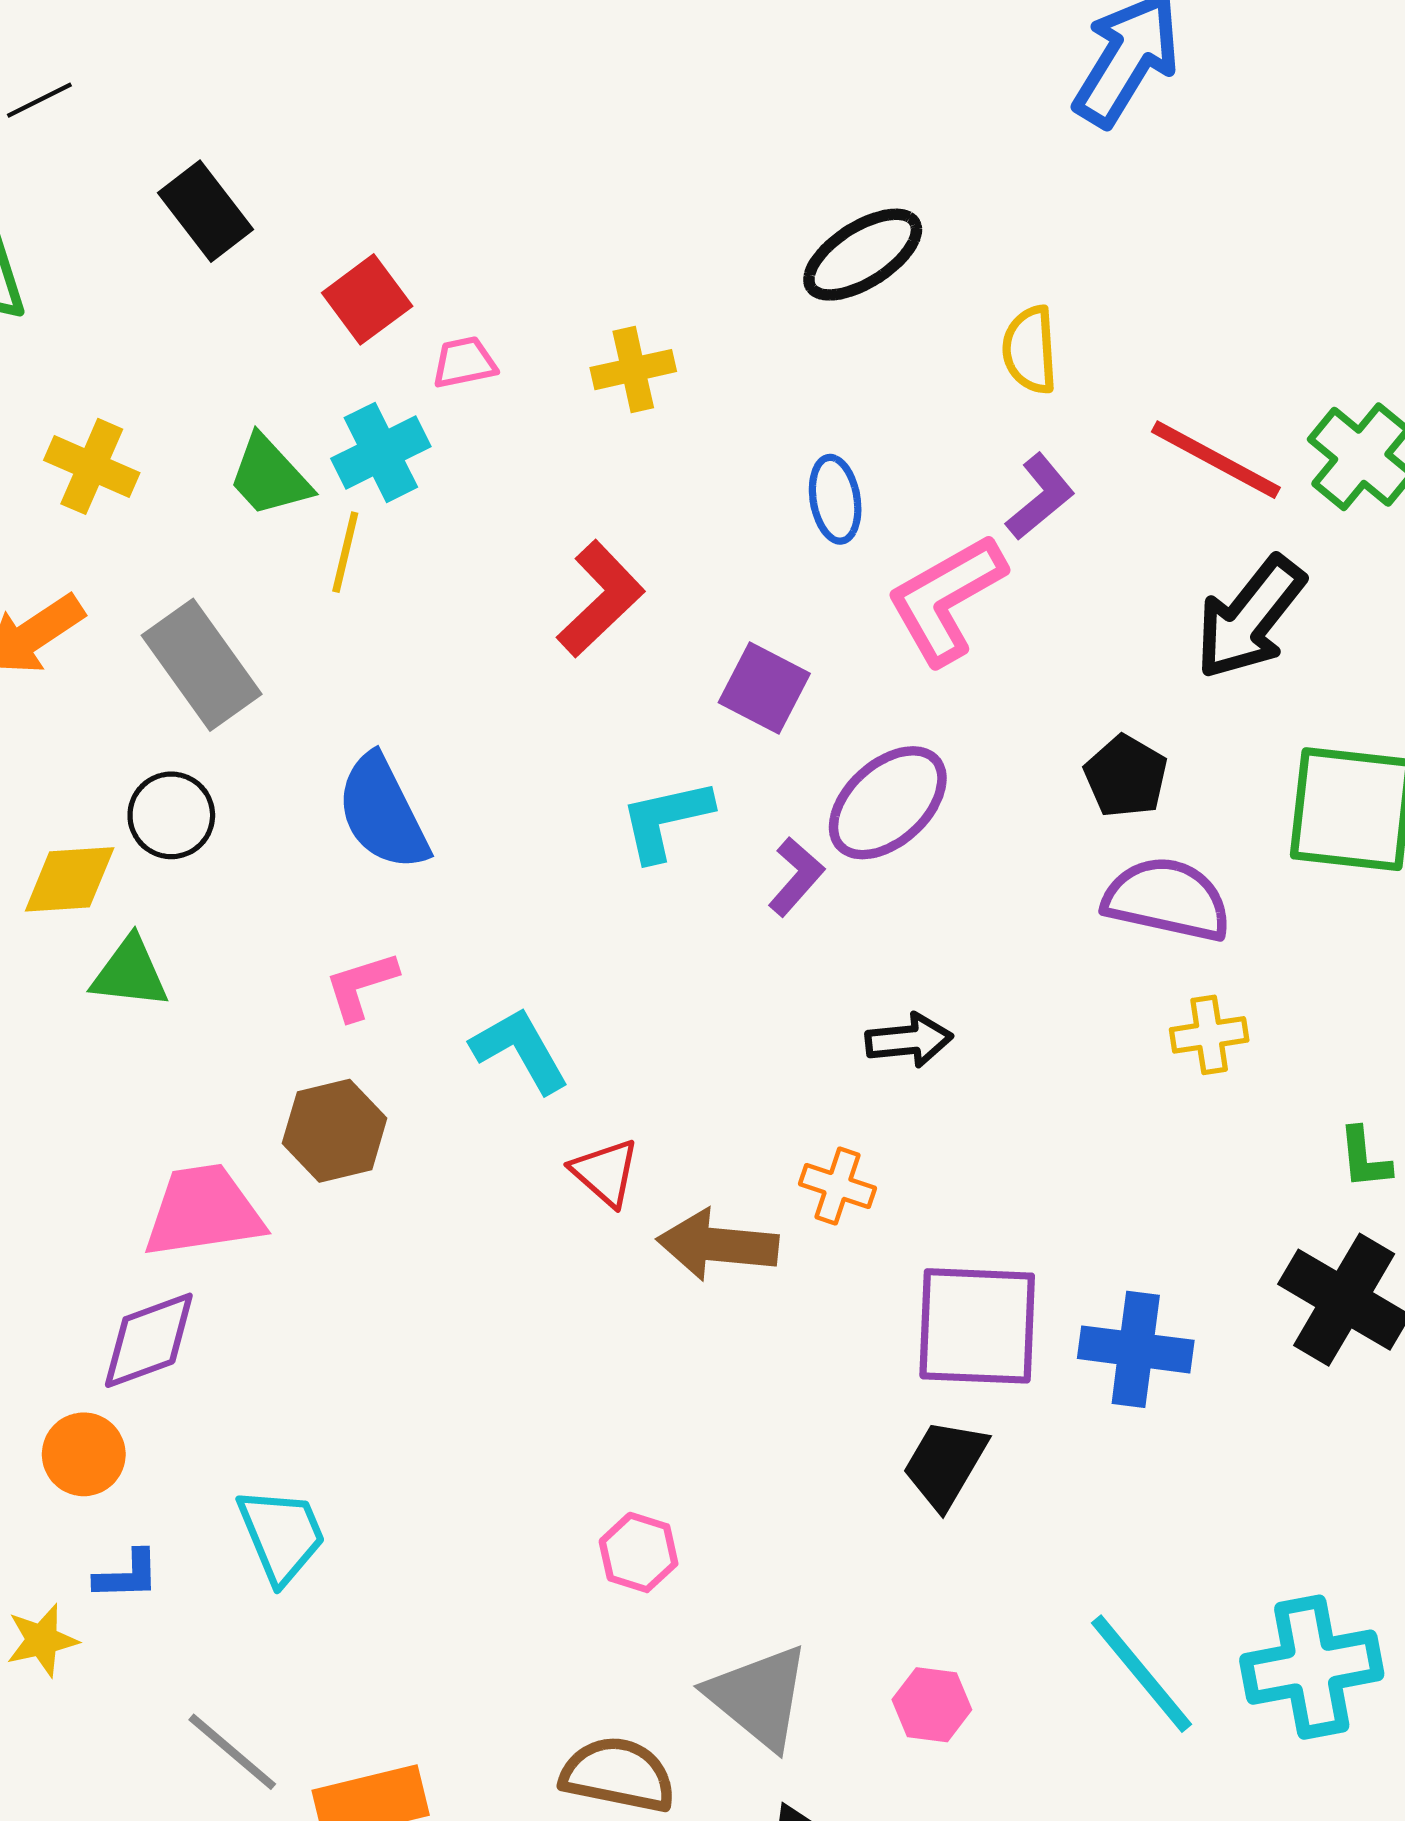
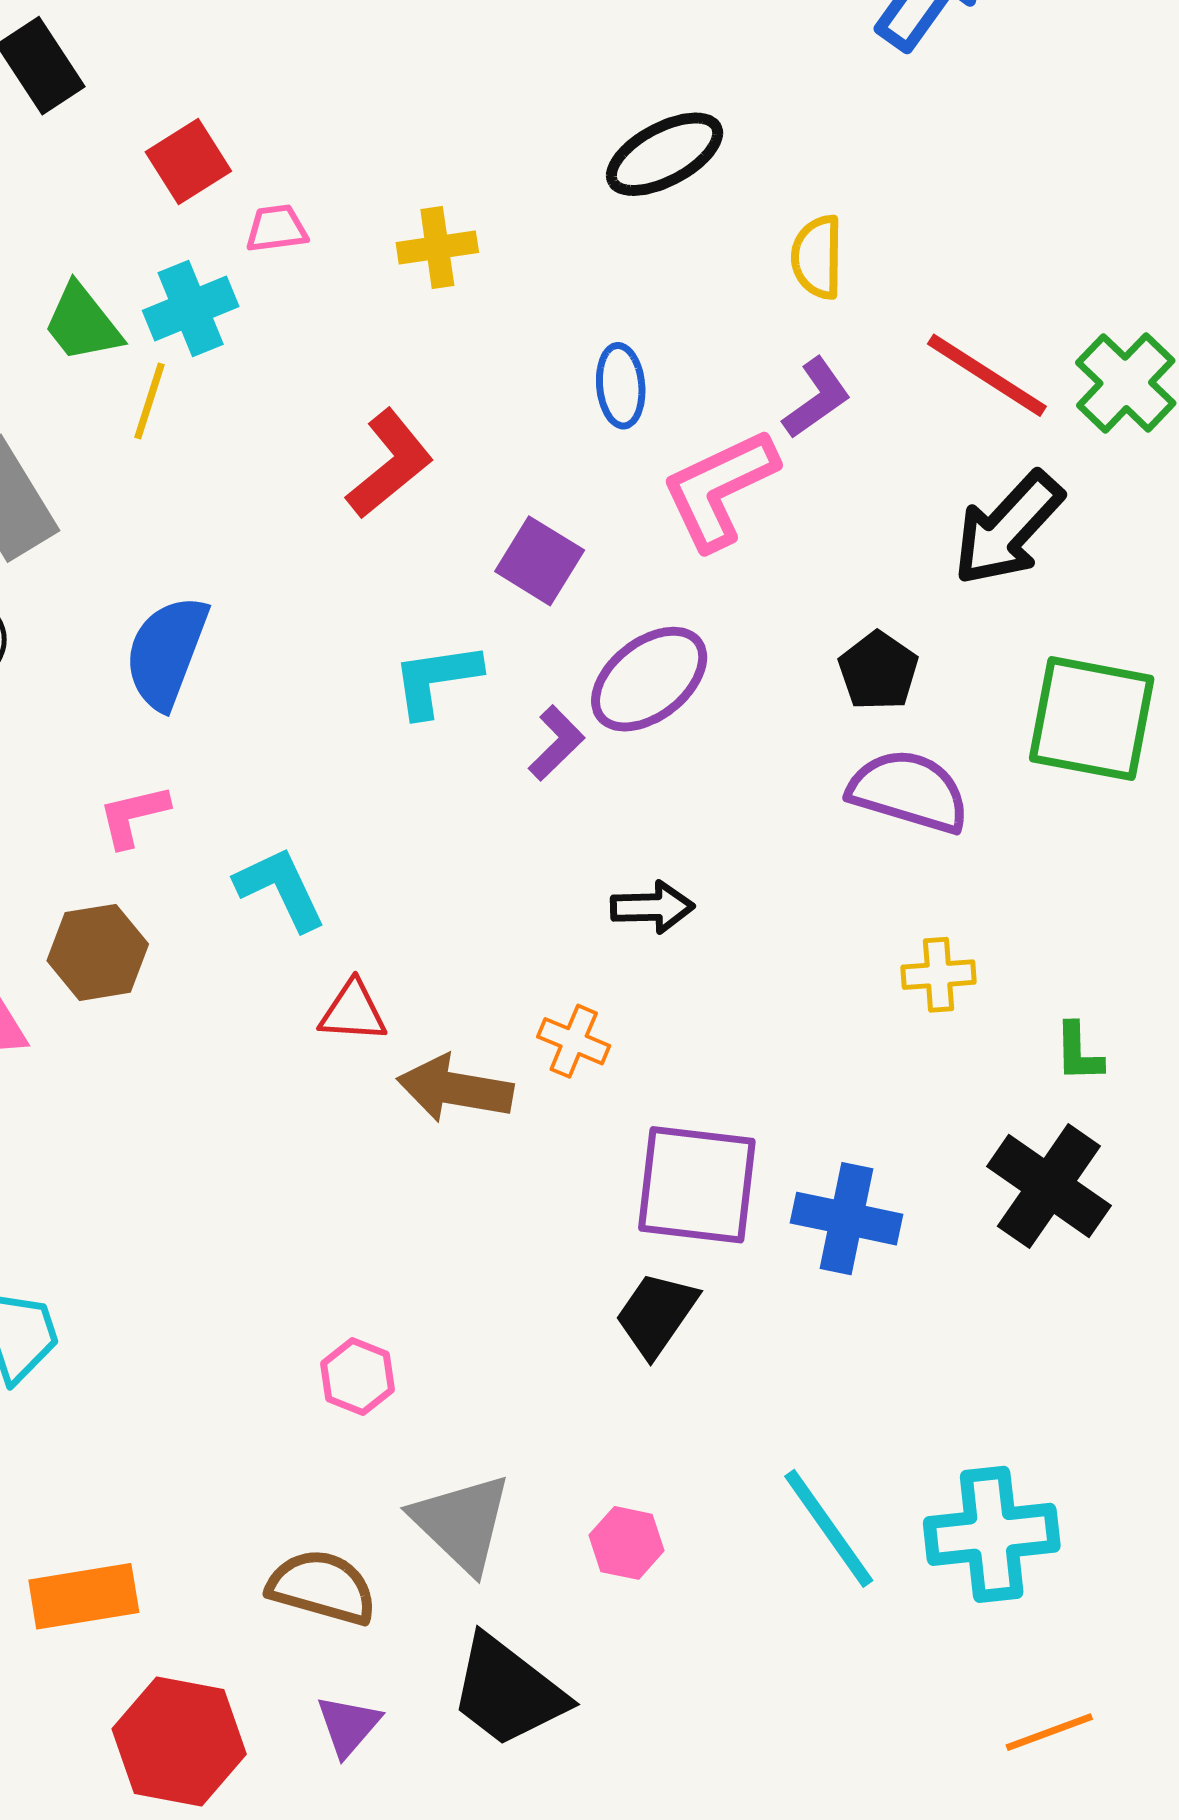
blue semicircle: (383, 813) -> (166, 652), turned 43
yellow cross: (1209, 1035) -> (939, 975), moved
red triangle: (605, 1172) -> (353, 1012), turned -42

